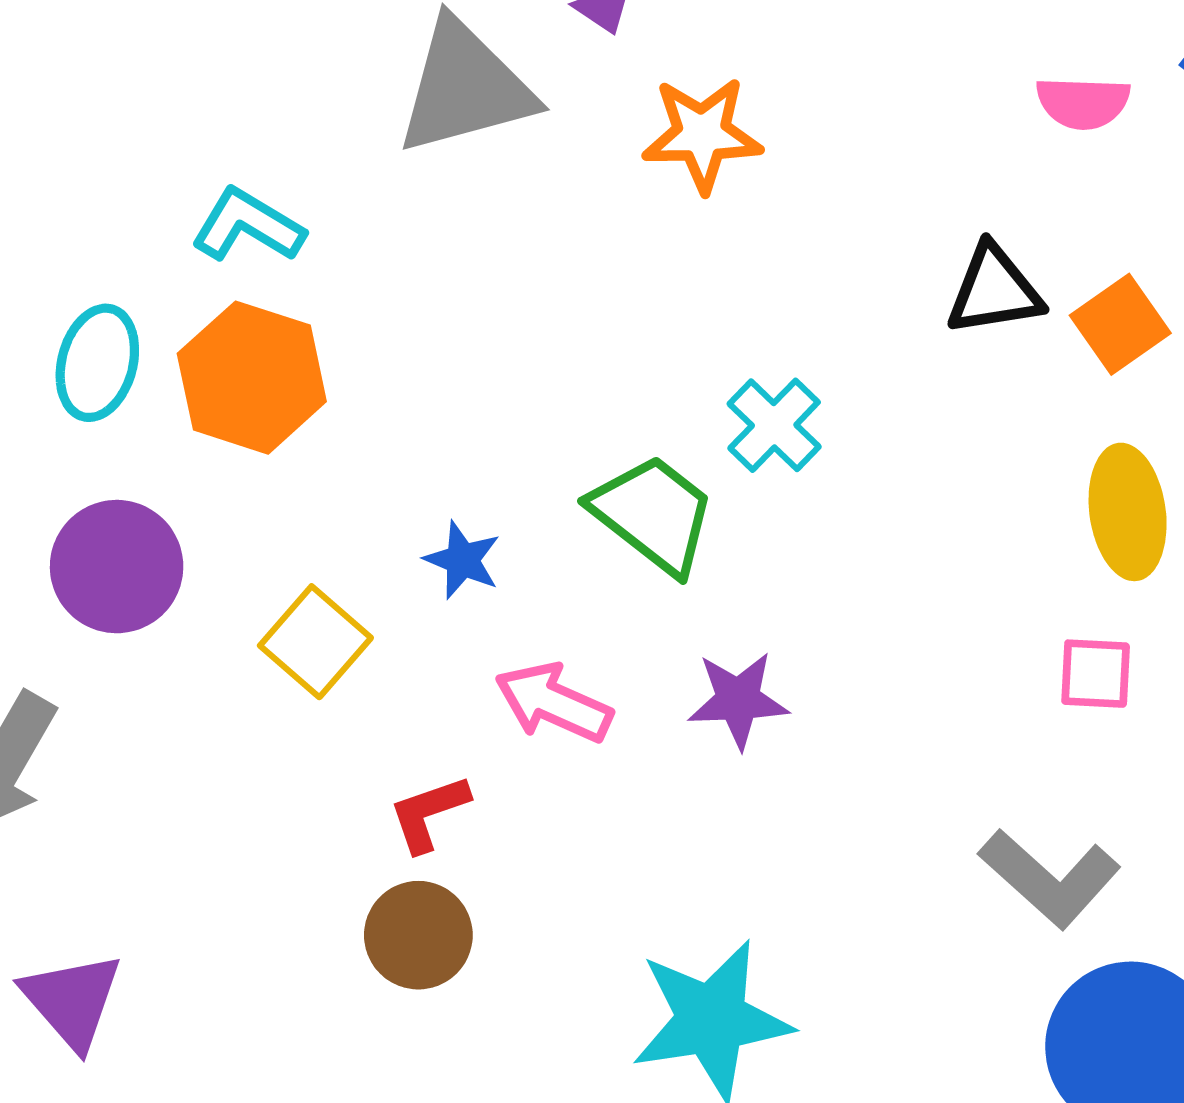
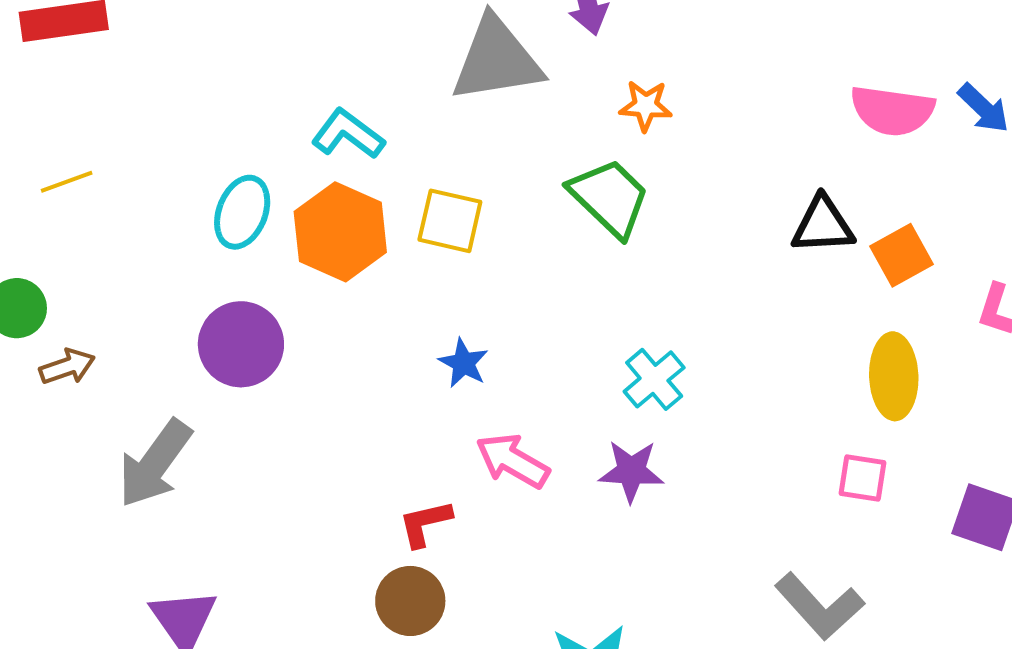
pink semicircle: (1083, 103) -> (892, 111), size x1.4
orange star: (702, 134) -> (646, 106), size x0.7
cyan cross: (774, 425) -> (654, 379), moved
green trapezoid: (653, 514) -> (610, 198), moved
yellow square: (315, 642) -> (450, 221), moved, turned -34

